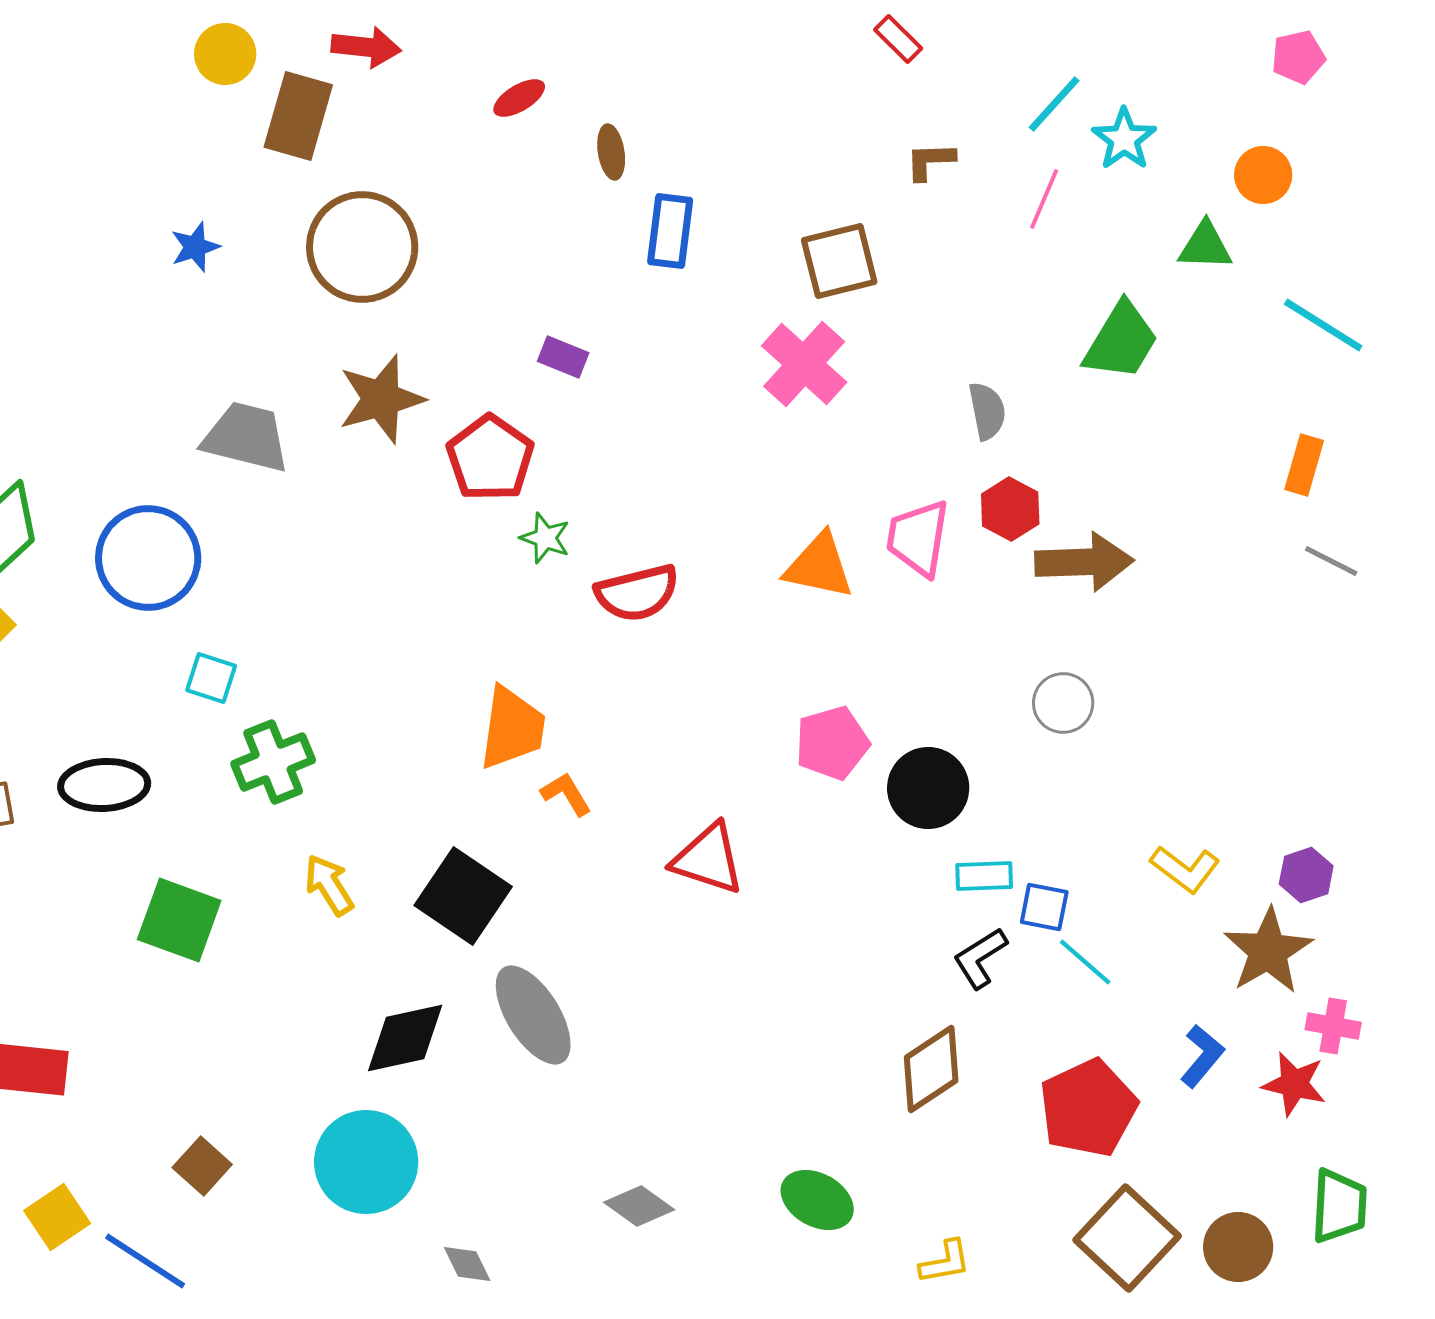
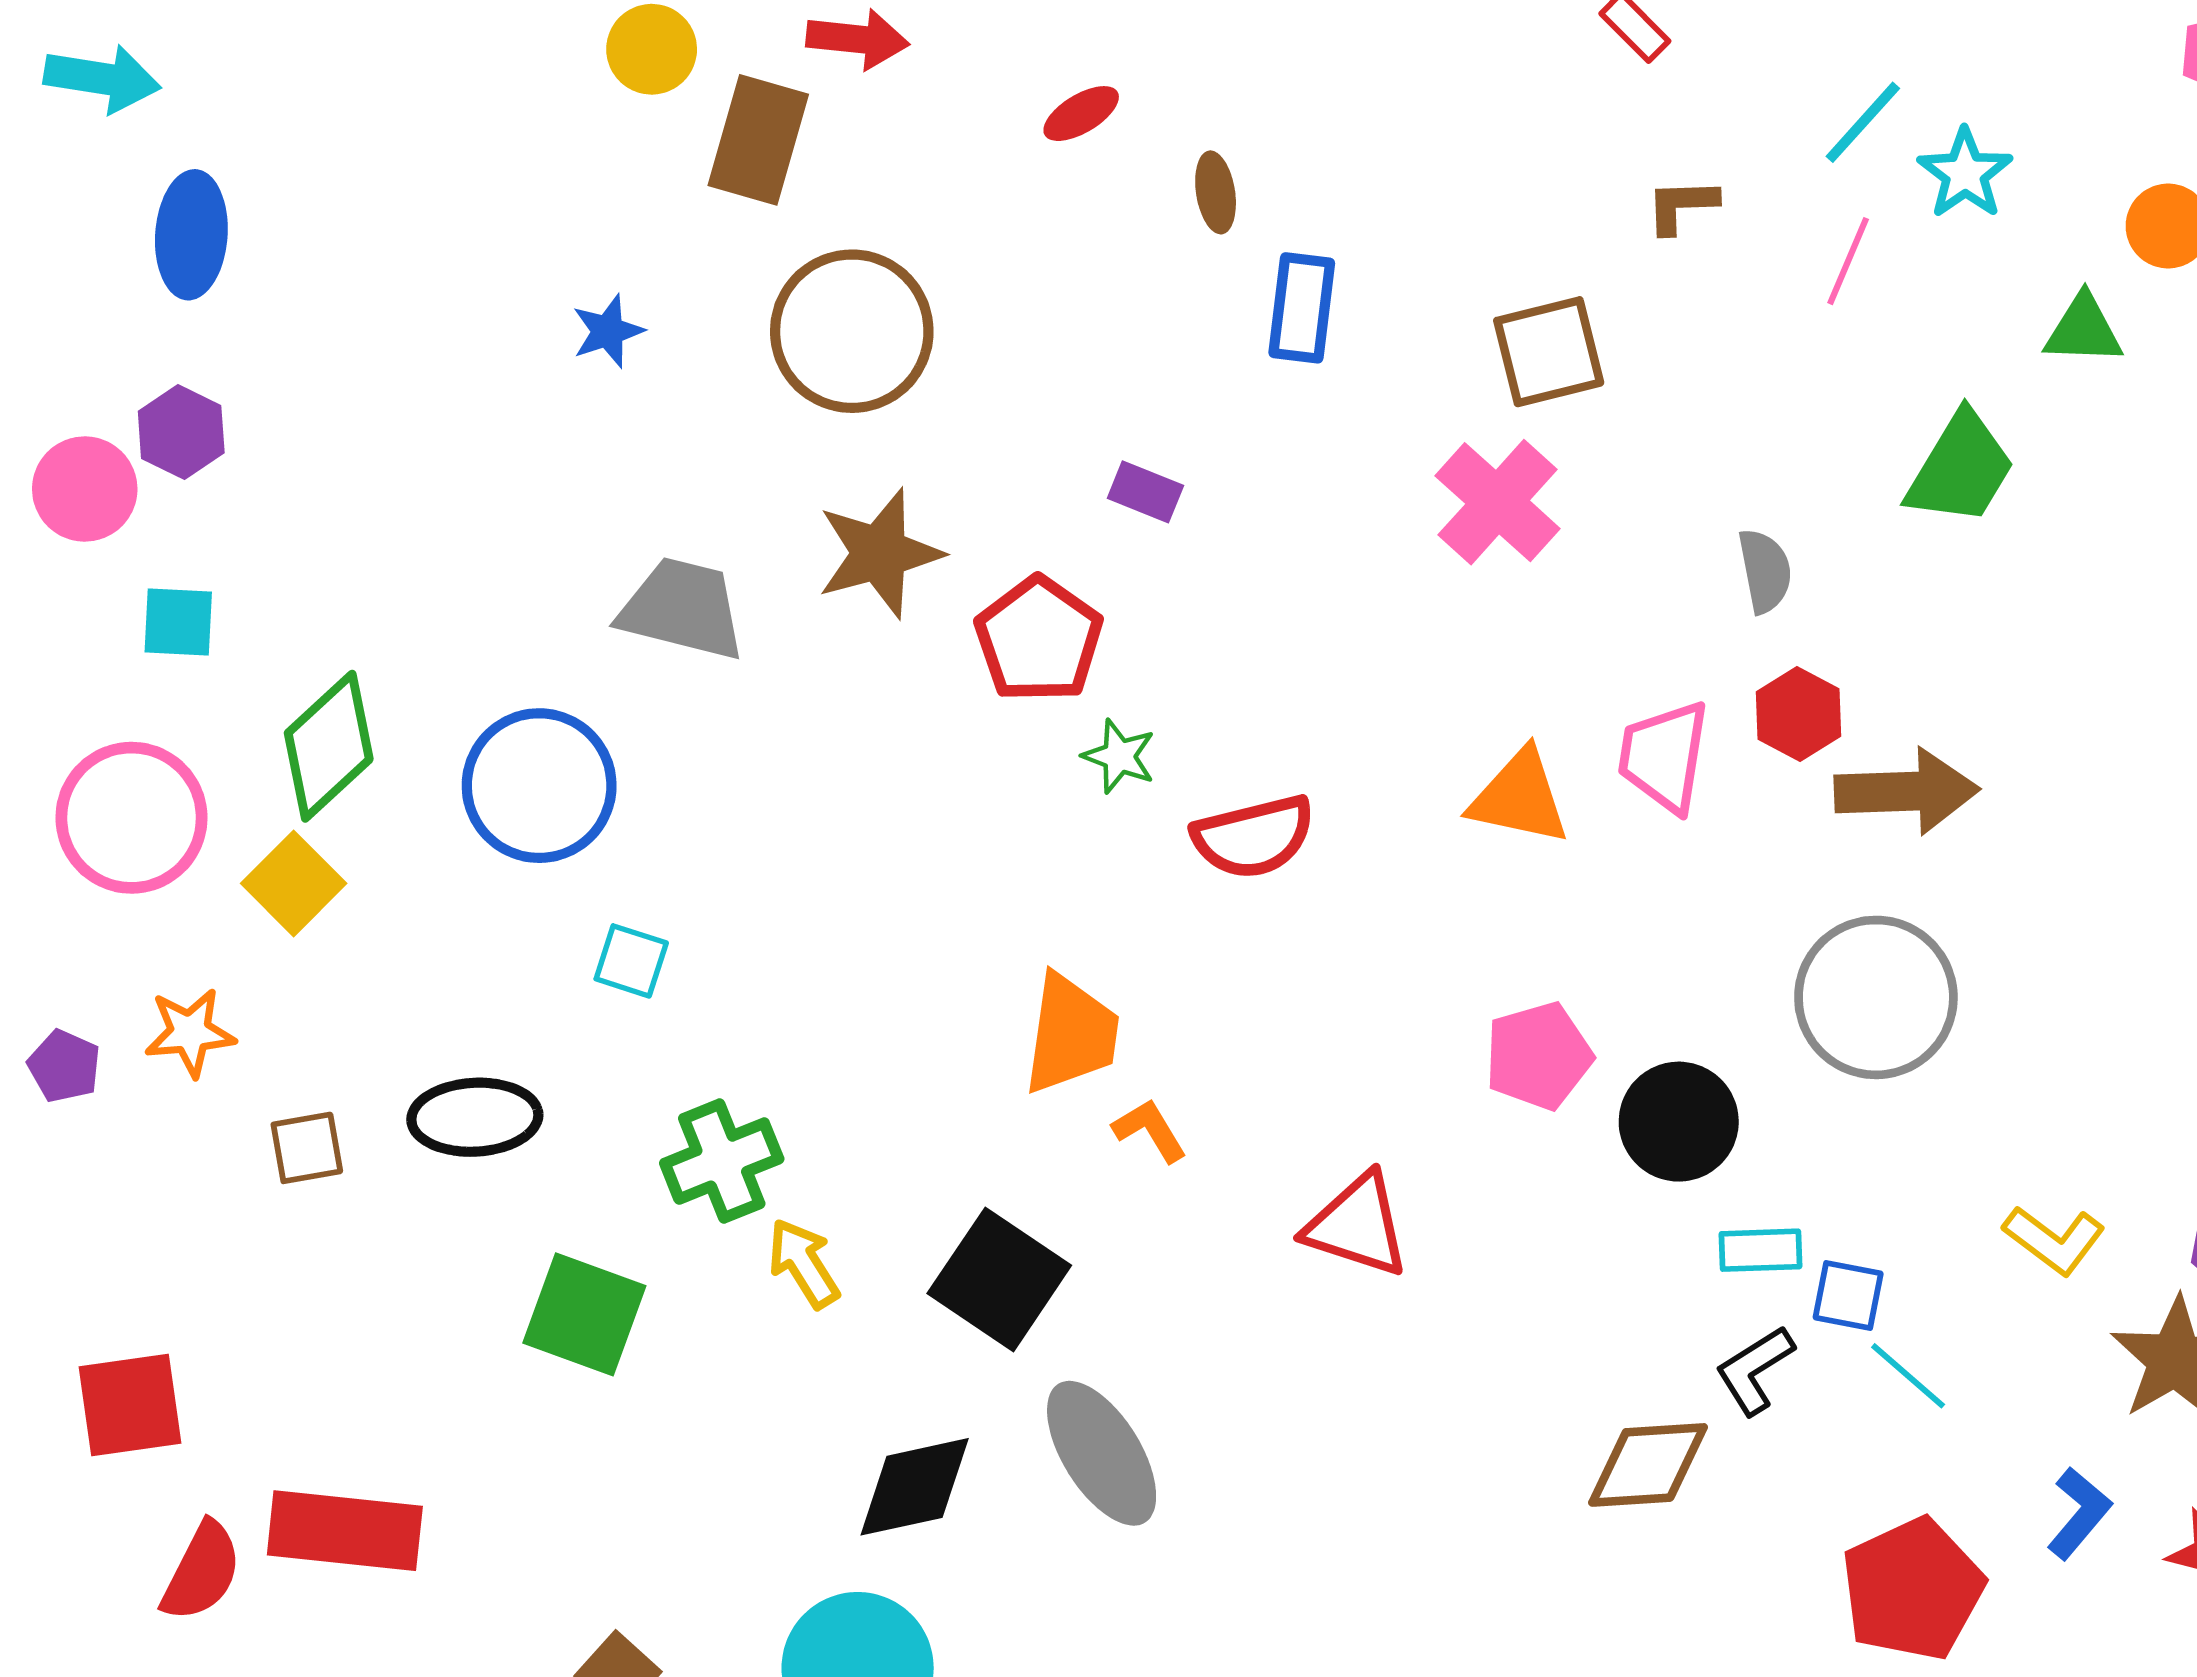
gray circle: (1063, 703) -> (1876, 997), size x1.8
green cross: (273, 762) -> (722, 1161), moved
brown diamond: (931, 1069) -> (1648, 1465), moved, turned 30

